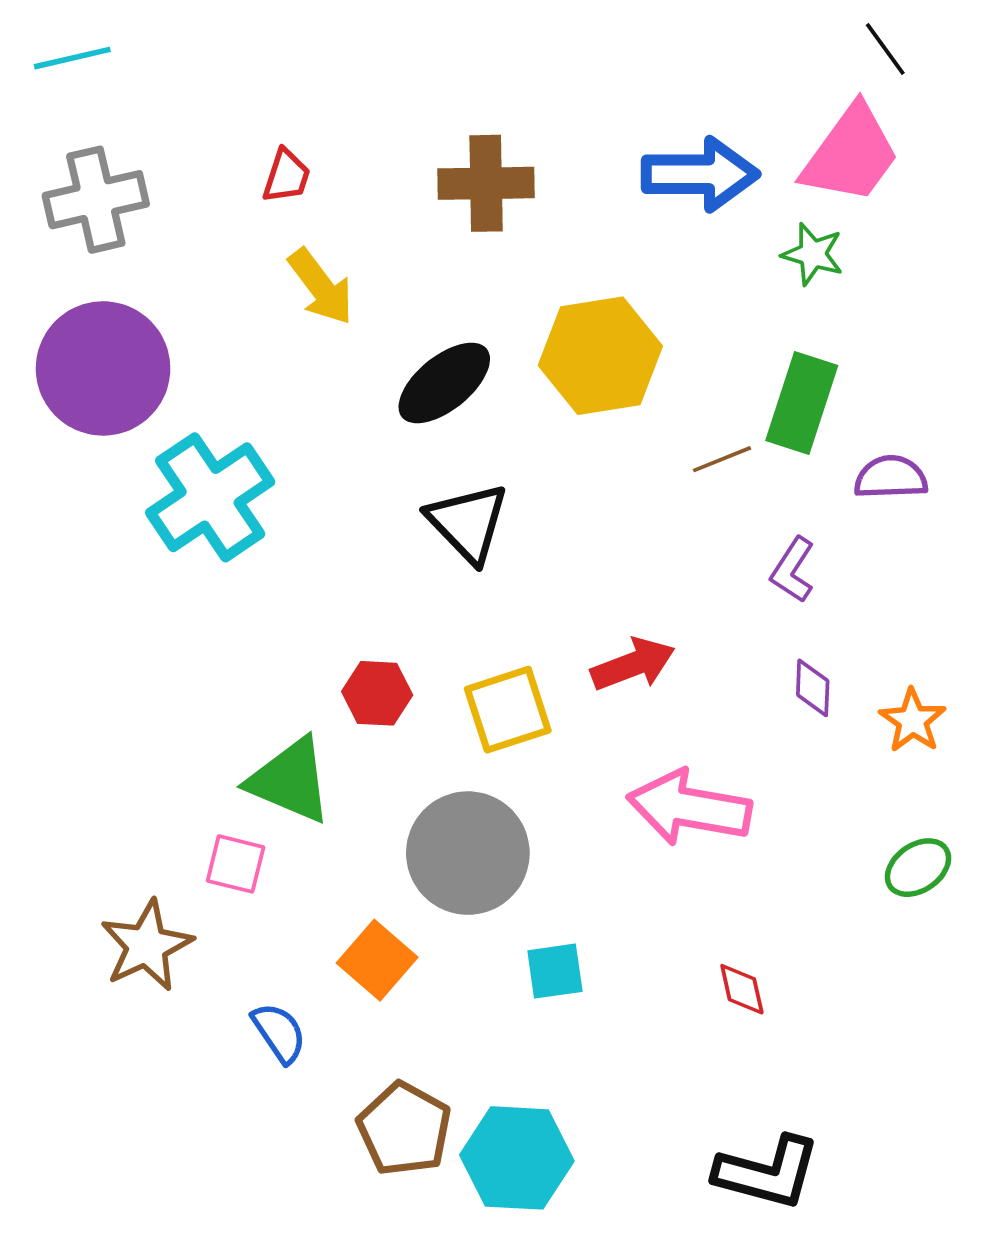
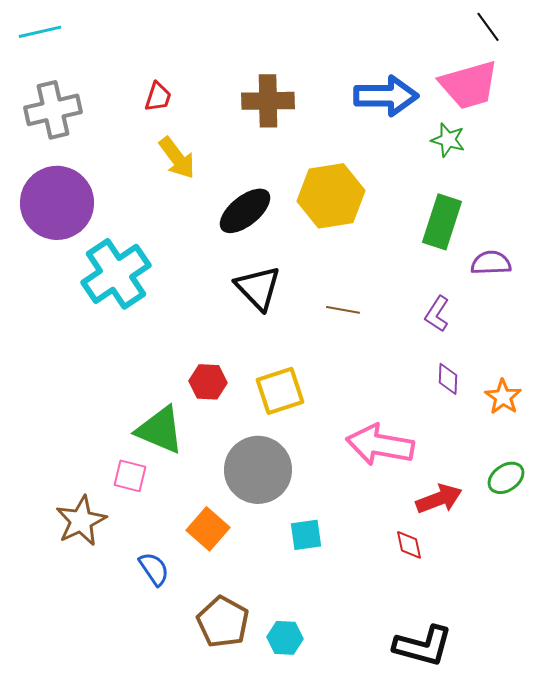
pink trapezoid: (851, 154) -> (469, 85), turned 38
brown line: (722, 459) -> (343, 310), moved, turned 32
red arrow: (633, 664) -> (439, 499), moved
cyan hexagon: (517, 1158) -> (285, 638), size x0.6

